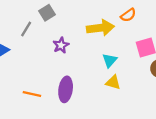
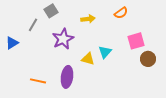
yellow arrow: (100, 28) -> (88, 19), moved, size x0.6
purple star: (61, 45) -> (63, 39), size x1.5
yellow triangle: (113, 82) -> (88, 59), moved

